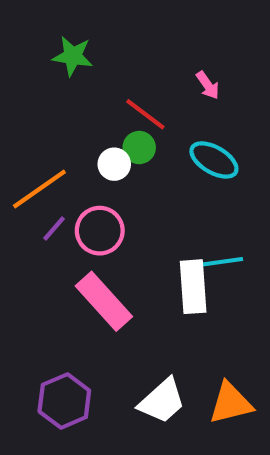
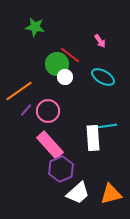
green circle: (139, 148) -> (57, 64), moved, size x1.5
white circle: (114, 164) -> (65, 77), moved
purple hexagon: (64, 401) -> (61, 169), moved

